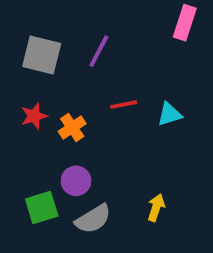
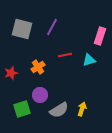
pink rectangle: (185, 23) -> (100, 36), moved
red star: (34, 116) -> (11, 73), moved
gray semicircle: (93, 219) -> (59, 110), moved

